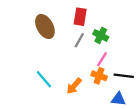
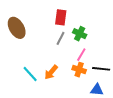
brown ellipse: (45, 26) -> (17, 28), moved
orange arrow: (74, 86) -> (51, 72), moved

